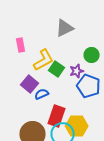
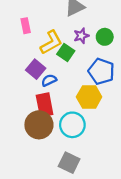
purple star: (77, 71) -> (81, 36), moved
red rectangle: (57, 116) -> (45, 105), moved, turned -30
yellow hexagon: (77, 126) -> (89, 97), moved

